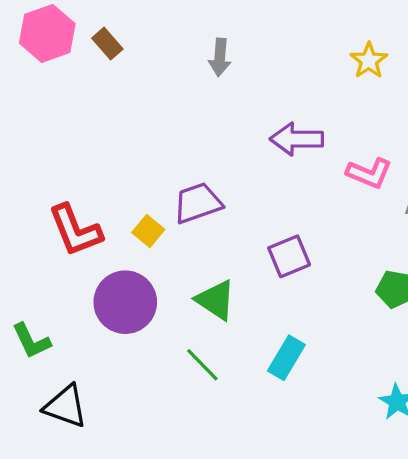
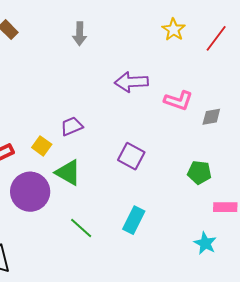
purple trapezoid: (198, 203) -> (72, 126), size x0.7
purple square: (289, 256) -> (131, 156), turned -36
green triangle: (216, 300) -> (68, 173), moved

